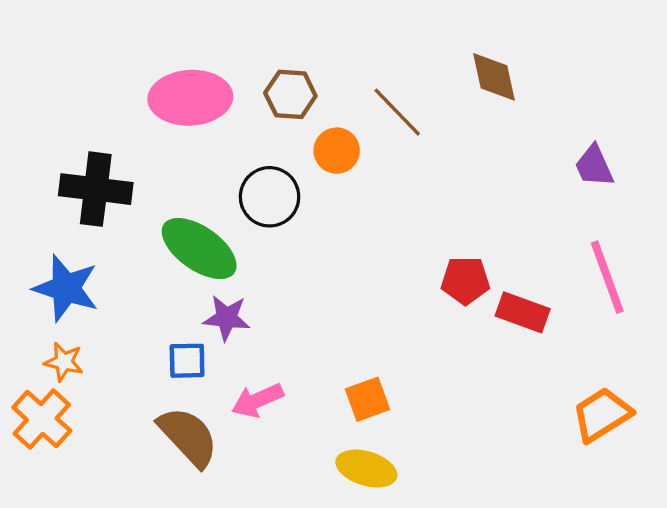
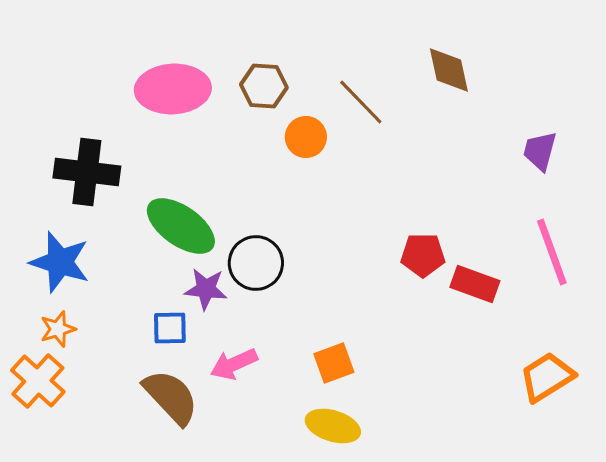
purple trapezoid: (594, 166) -> (540, 151), turned 39
black circle: (270, 197) -> (256, 263), moved
orange star: (64, 362) -> (58, 329), turned -30

